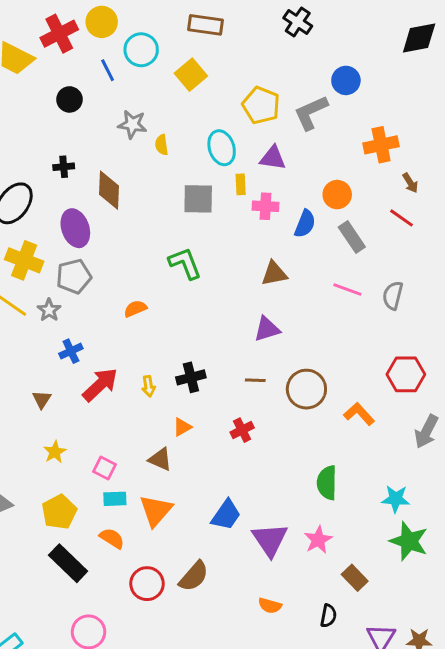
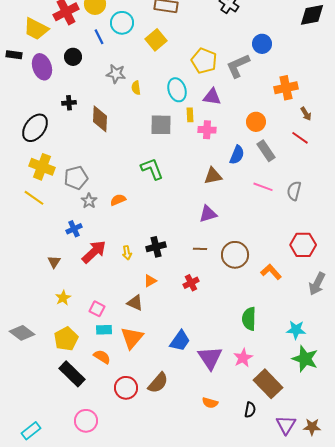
blue semicircle: (305, 224) -> (237, 155), moved
purple ellipse: (75, 228) -> (42, 67), moved
gray star: (49, 310) -> (89, 201), moved
brown rectangle: (355, 578) -> (268, 384), size x1.6

